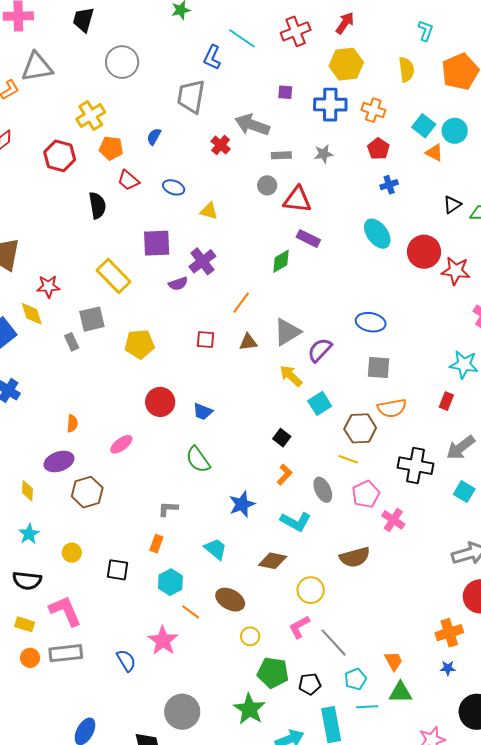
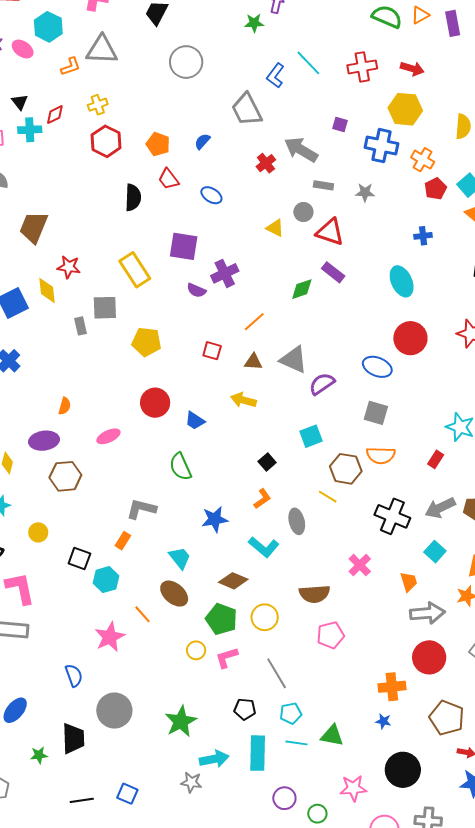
red arrow: (345, 23) -> (412, 69), turned 60
gray trapezoid: (191, 96) -> (247, 110), turned -48
yellow cross: (91, 116) -> (98, 105), moved, size x0.7
red pentagon: (378, 149) -> (435, 189), moved
yellow triangle: (209, 211) -> (275, 228), moved
red circle: (424, 252) -> (410, 338), moved
purple semicircle: (178, 284) -> (196, 290), turned 30
gray triangle: (287, 332) -> (294, 360), turned 44
yellow arrow: (291, 376) -> (243, 400), moved, turned -40
pink pentagon: (366, 494) -> (331, 635), moved
gray L-shape: (168, 509) -> (141, 509), size x1.4
cyan hexagon: (170, 582) -> (106, 580), moved
brown ellipse: (230, 600) -> (174, 594), moved
pink L-shape: (299, 627) -> (227, 658), moved
blue semicircle: (126, 660) -> (74, 675), moved
orange trapezoid: (393, 661) -> (409, 582), moved
green pentagon: (273, 673) -> (221, 619), moved

